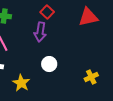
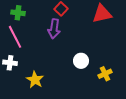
white circle: (49, 64) -> (81, 61), moved

